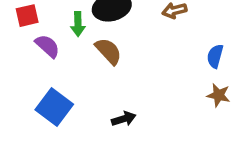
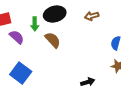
black arrow: (124, 119) -> (88, 82), moved

